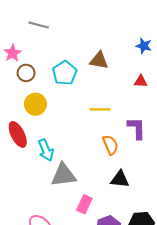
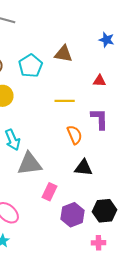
red triangle: (141, 81) -> (100, 81), moved

